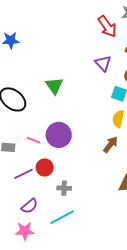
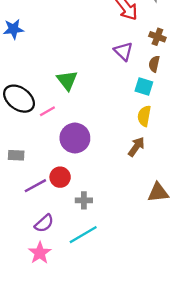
pink line: (34, 140) -> (47, 111), moved, turned -48
pink star: (25, 231) -> (40, 253), turned -30

